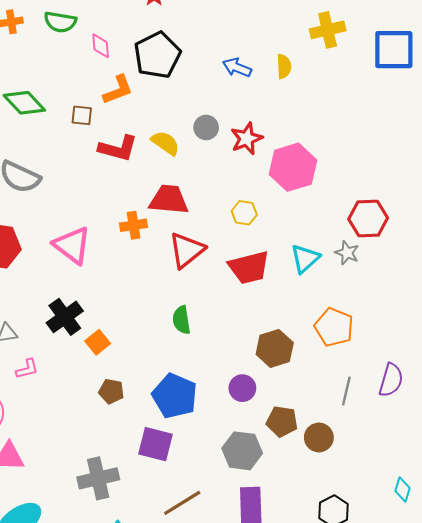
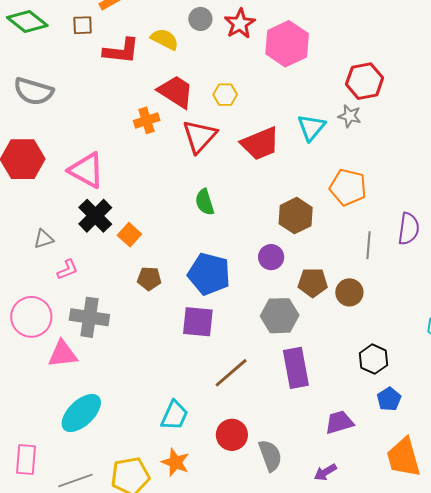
red trapezoid: (169, 200) -> (176, 92), turned 36
yellow hexagon: (244, 213) -> (225, 95), moved
pink triangle: (72, 245) -> (86, 170), moved
gray cross: (98, 478) -> (89, 317), moved, turned 30

